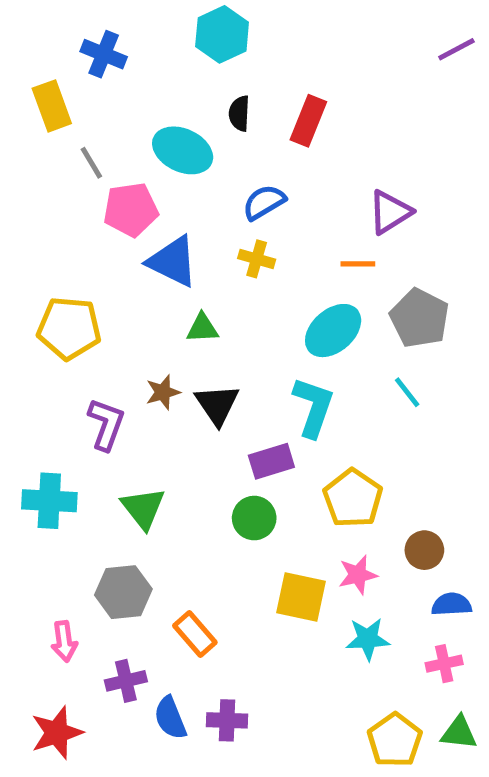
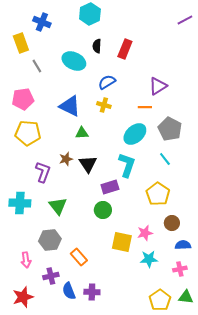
pink pentagon: (131, 210) -> (23, 99), moved
yellow pentagon: (353, 498) -> (158, 194), moved

